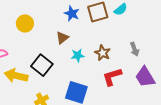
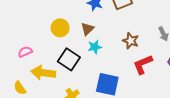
yellow circle: (25, 23) -> (60, 28), moved
cyan star: (78, 55) -> (95, 47), moved

